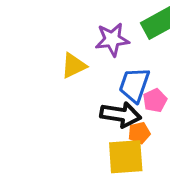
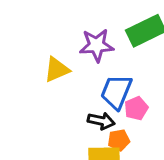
black arrow: (121, 115) -> (101, 121), size x0.7

